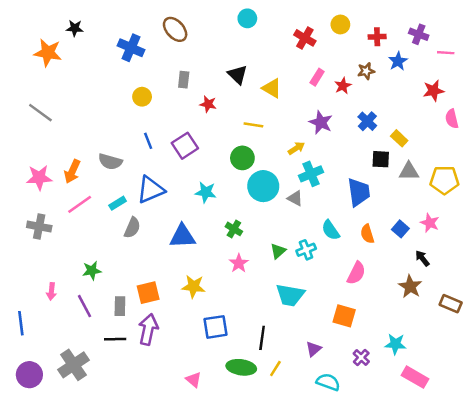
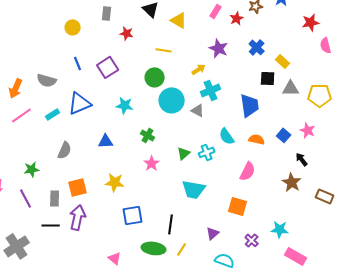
gray semicircle: (132, 228) -> (65, 150), moved
orange semicircle: (367, 234) -> (257, 139), turned 119
blue triangle: (182, 236) -> (106, 141), size x0.7

